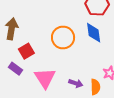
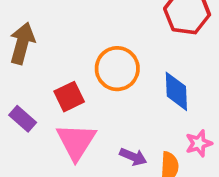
blue diamond: (94, 33) -> (176, 91), moved
red square: (26, 51) -> (69, 97), moved

